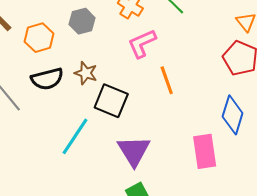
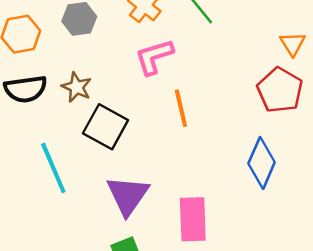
cyan line: (75, 136) -> (53, 168), turned -63
pink rectangle: (205, 151) -> (193, 219), moved

